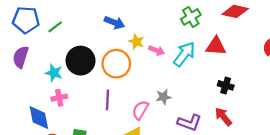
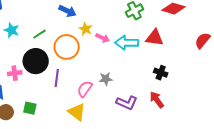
green line: (55, 27) -> (40, 34), moved
cyan arrow: (184, 54) -> (127, 43), turned -130
black circle: (81, 61) -> (36, 61), moved
cyan star: (54, 73) -> (12, 30), moved

